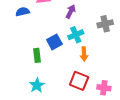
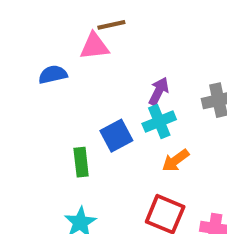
purple arrow: (71, 12) -> (159, 91), moved
orange arrow: (84, 54) -> (176, 160), turned 56

